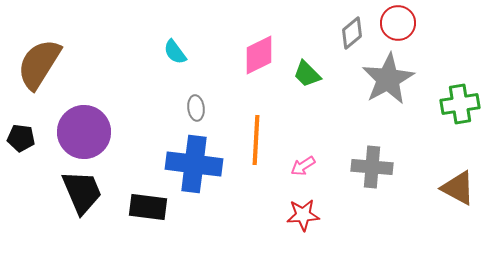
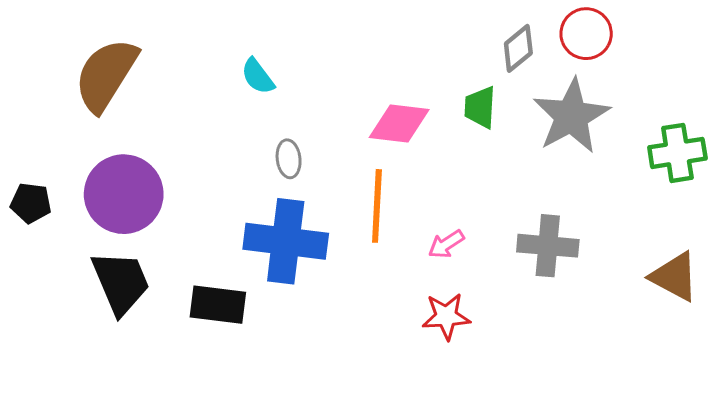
pink diamond: (259, 55) -> (399, 123), moved, turned 33
brown semicircle: (39, 64) -> (106, 75), moved
green trapezoid: (307, 74) -> (480, 107), moved, turned 48

